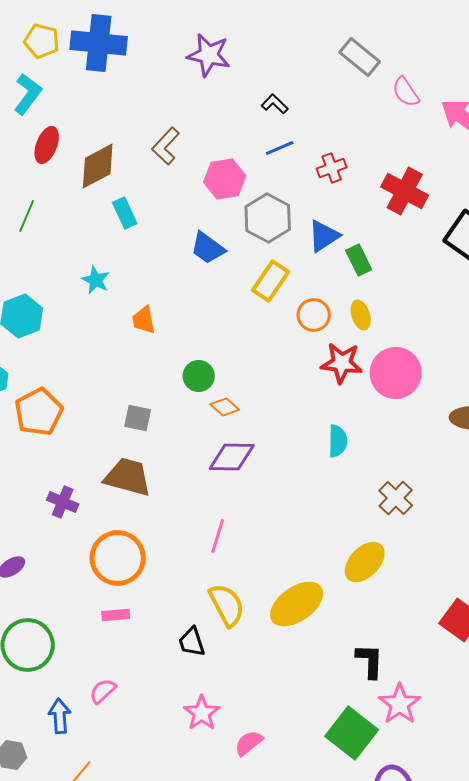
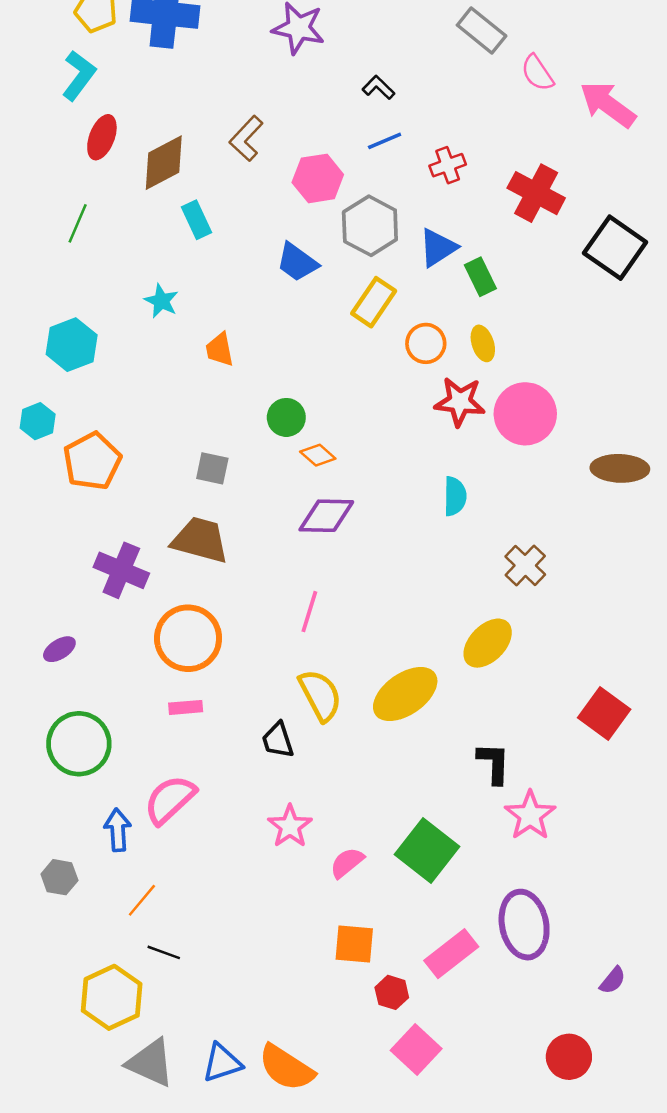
purple cross: (63, 502) -> (121, 570), size x1.4
pink semicircle: (103, 691) -> (170, 800), size x1.6
green square: (352, 733) -> (427, 851), moved

